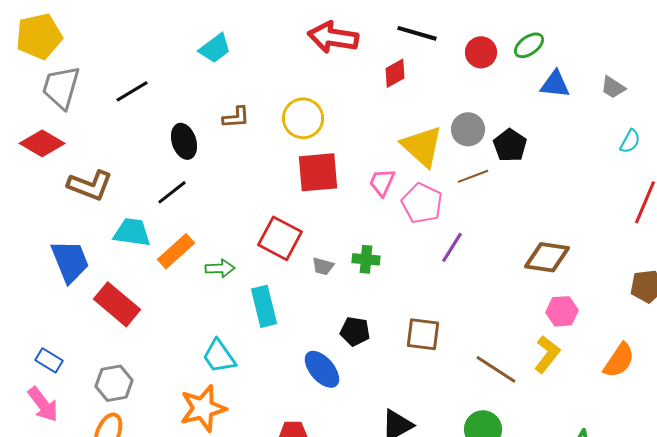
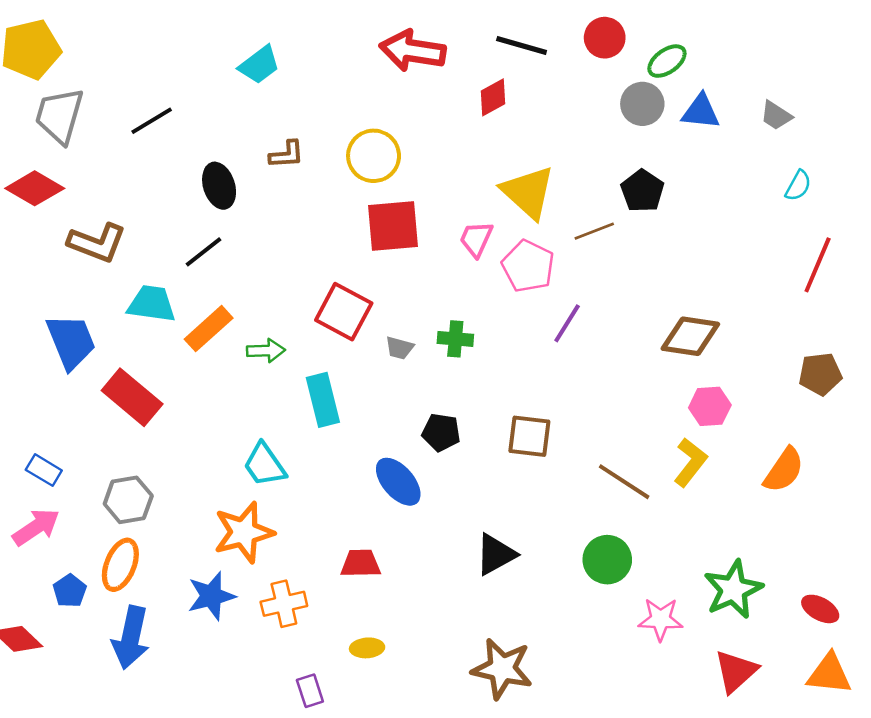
red circle: (481, 52) -> (605, 38), moved
gray circle: (468, 129) -> (642, 104), moved
pink arrow: (43, 404) -> (36, 527), turned -87

